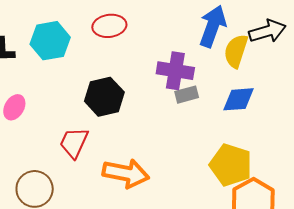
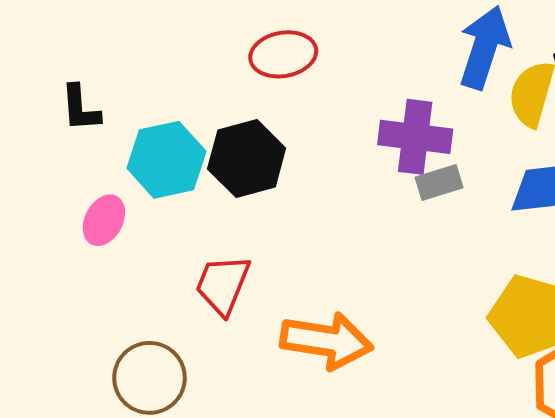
cyan hexagon: (50, 41) -> (166, 160), moved
black hexagon: (104, 97) -> (247, 159), moved

